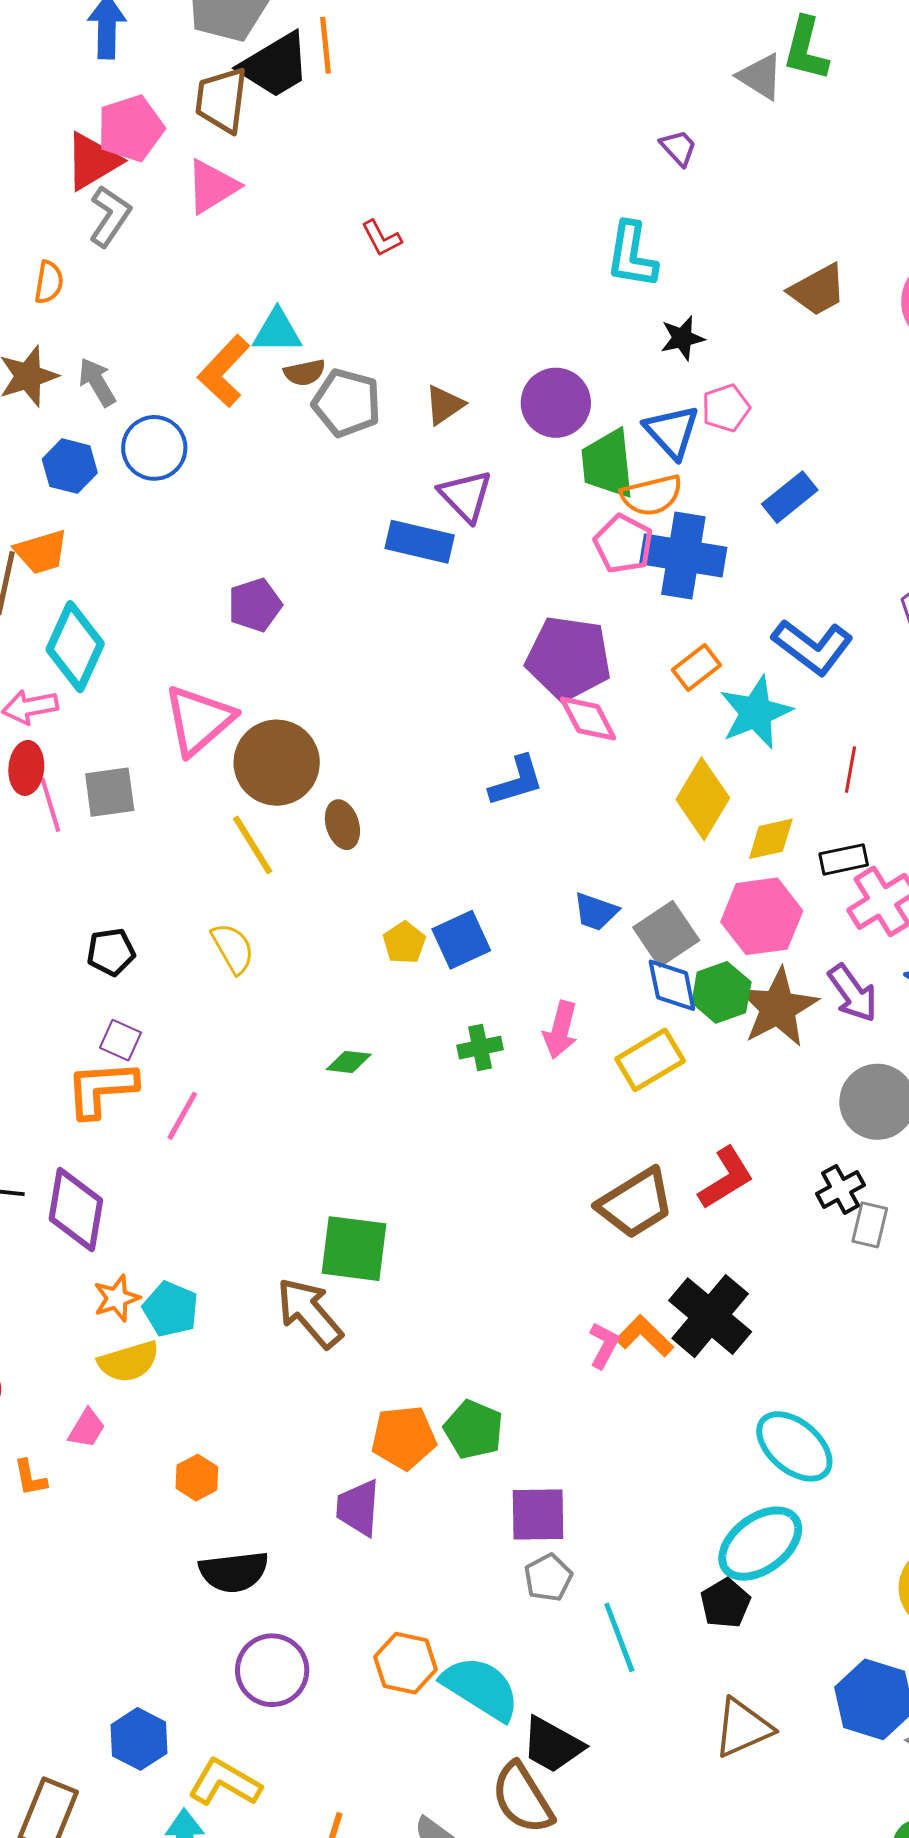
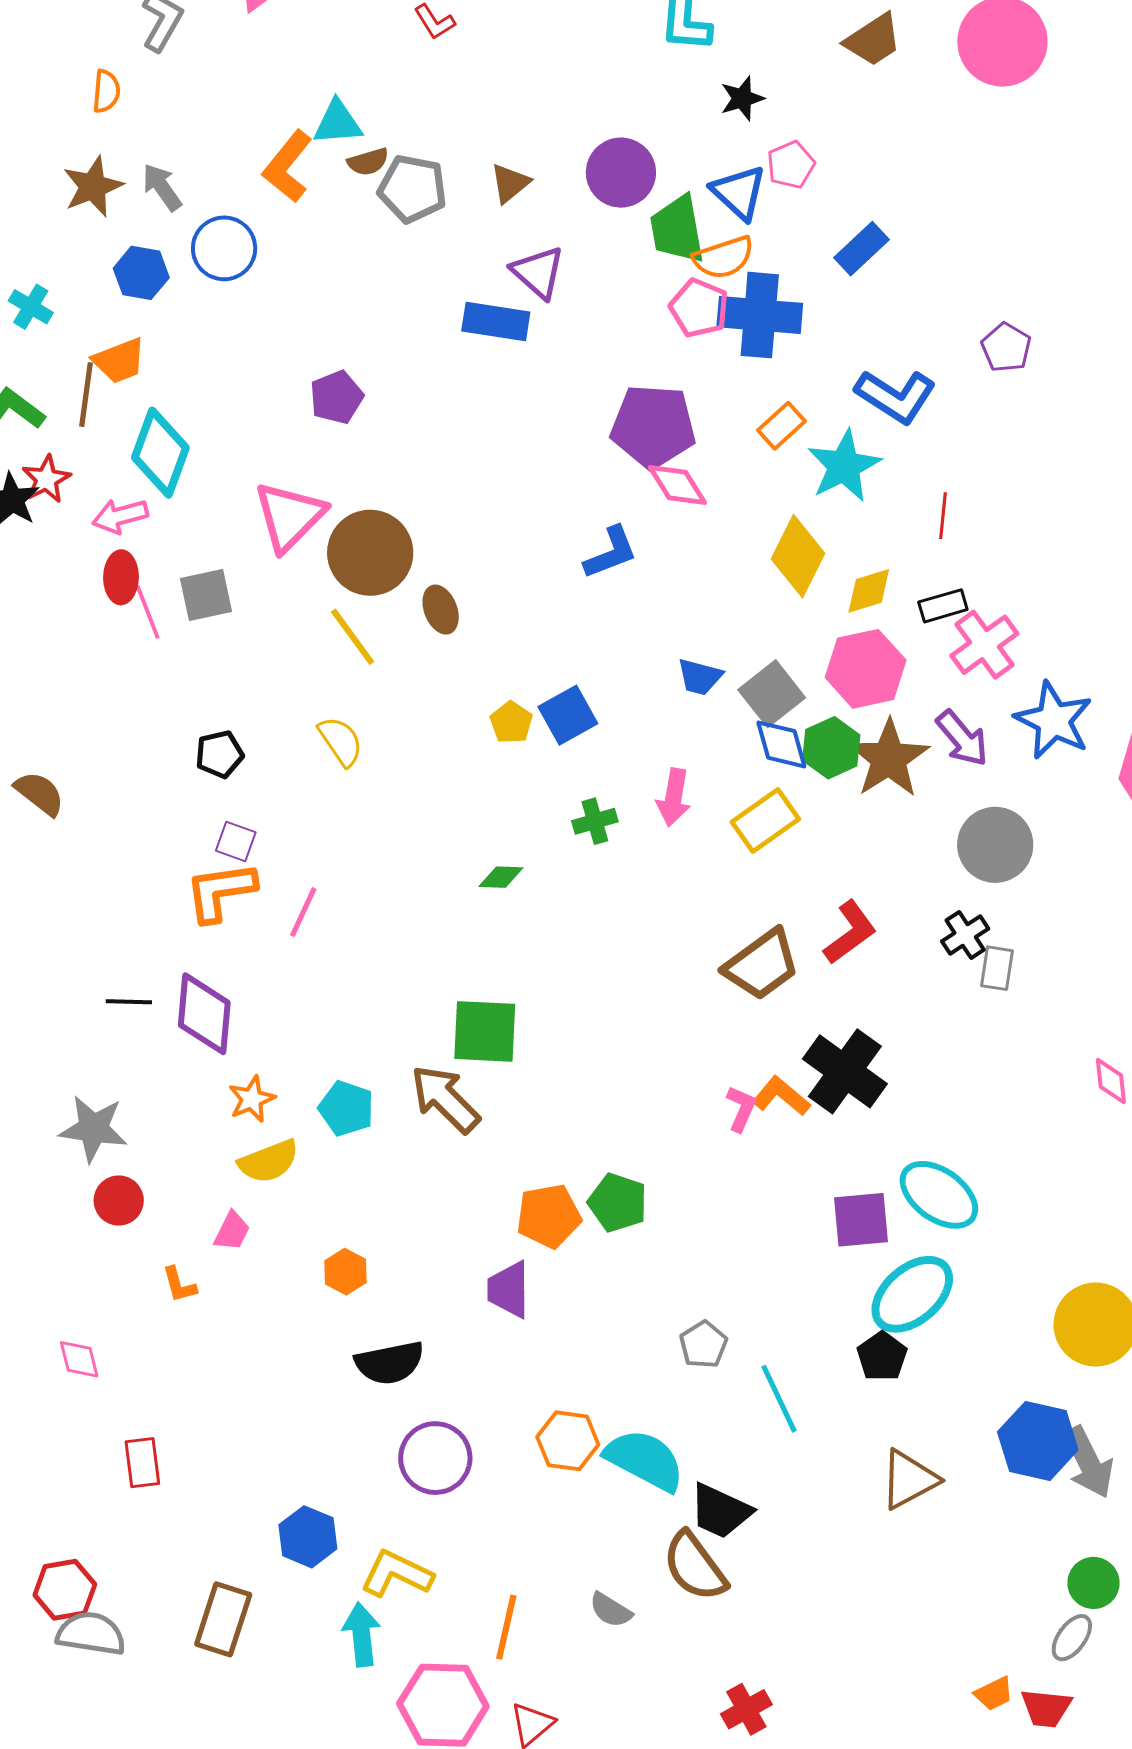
green diamond: (349, 1062) -> (501, 877), moved
cyan pentagon: (171, 1309) -> (346, 1108), moved
purple square: (538, 1515) -> (861, 1220), moved

